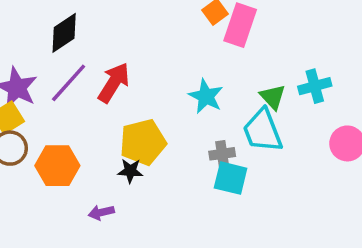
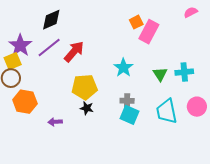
cyan trapezoid: (263, 131) -> (167, 111), moved
orange hexagon: (57, 166) -> (25, 102), moved
black star: (130, 171) -> (87, 108), moved

